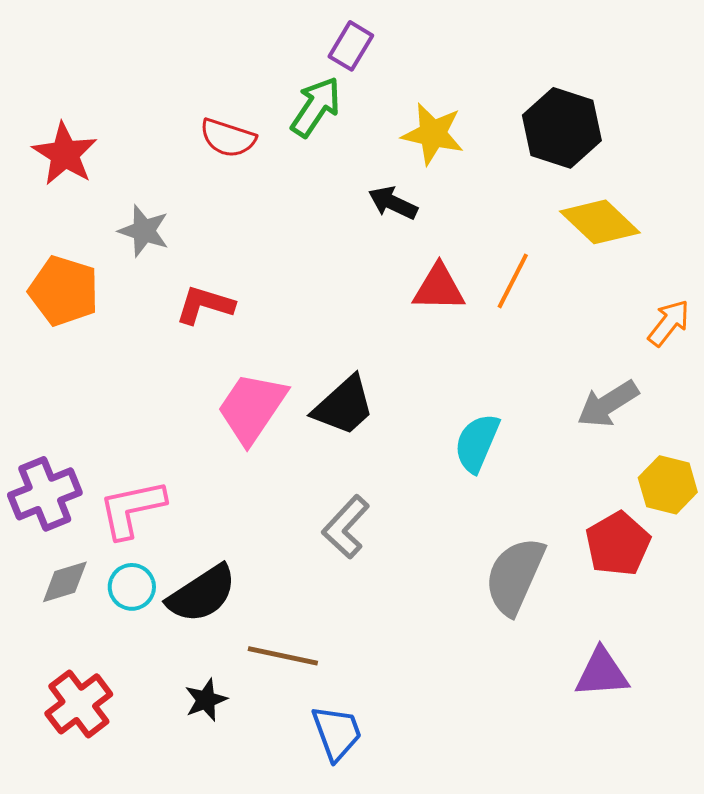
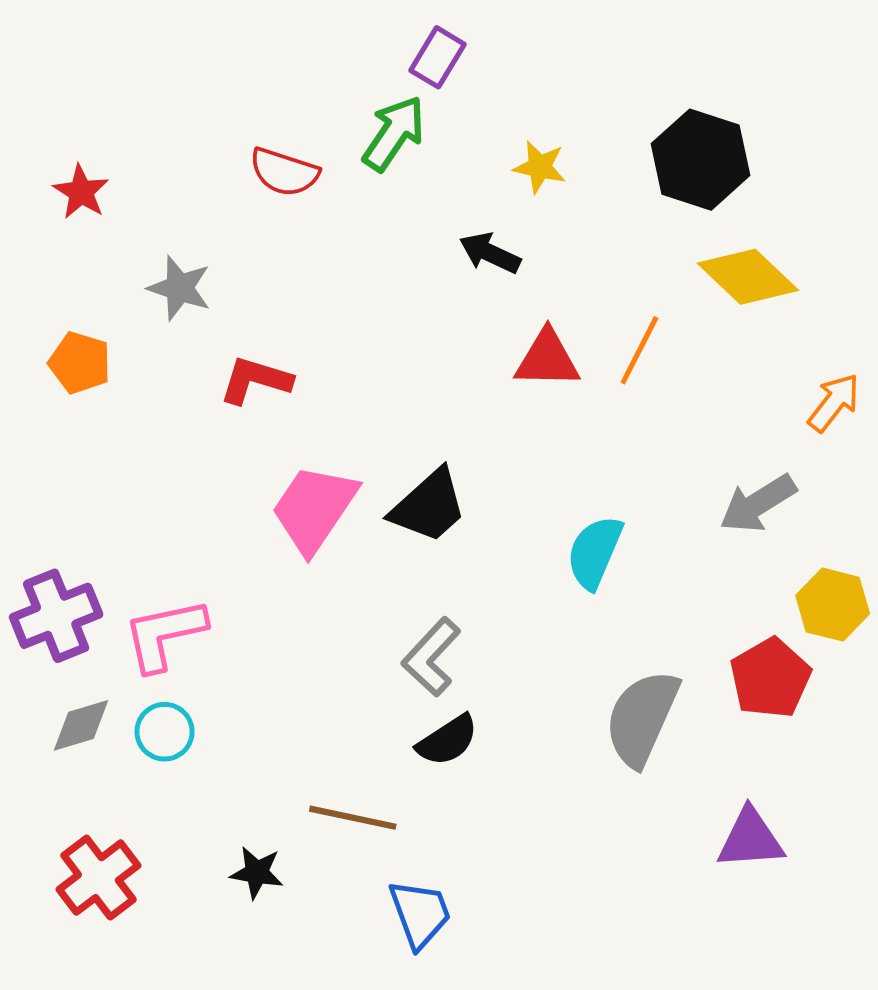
yellow star: (433, 134) -> (540, 167), size x0.7
red star: (65, 154) -> (81, 192), size x0.7
orange pentagon: (64, 291) -> (80, 363), size x0.7
black semicircle: (202, 594) -> (447, 740), moved, size x0.7
black star: (206, 700) -> (257, 873), turned 30

